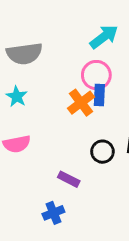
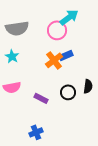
pink circle: (96, 75) -> (57, 30), moved
blue rectangle: (99, 95) -> (66, 55), turned 64
purple rectangle: (69, 179) -> (41, 98), moved

